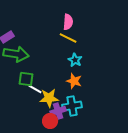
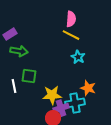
green arrow: (16, 54) -> (19, 51), size x0.7
orange star: (74, 81) -> (88, 88), moved
white line: (35, 89) -> (14, 86), moved, turned 48

